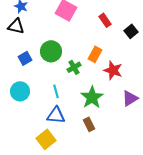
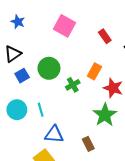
black triangle: (16, 26) -> (13, 54), moved, turned -48
cyan line: (56, 91) -> (41, 110), moved
green star: (92, 97) -> (105, 115), moved

